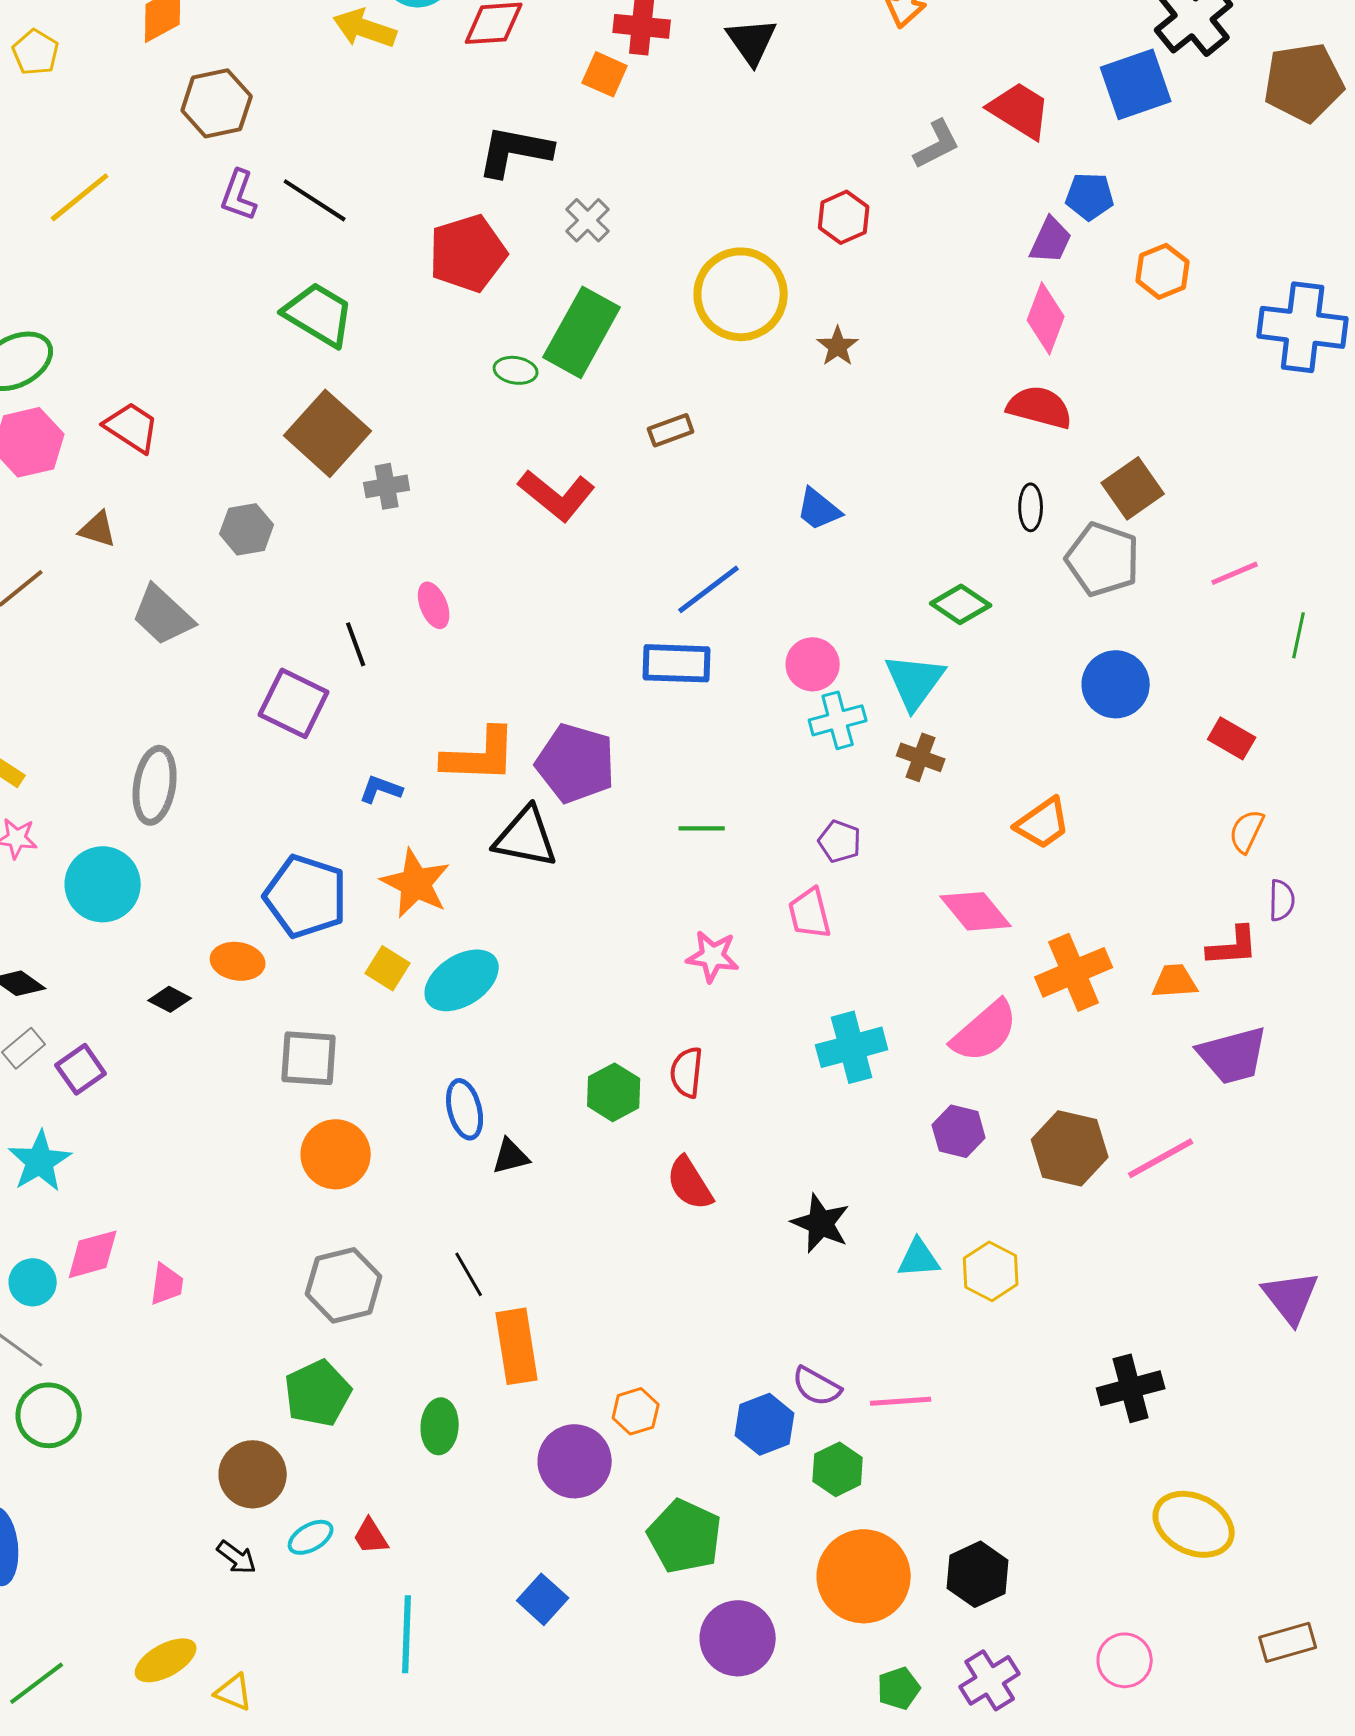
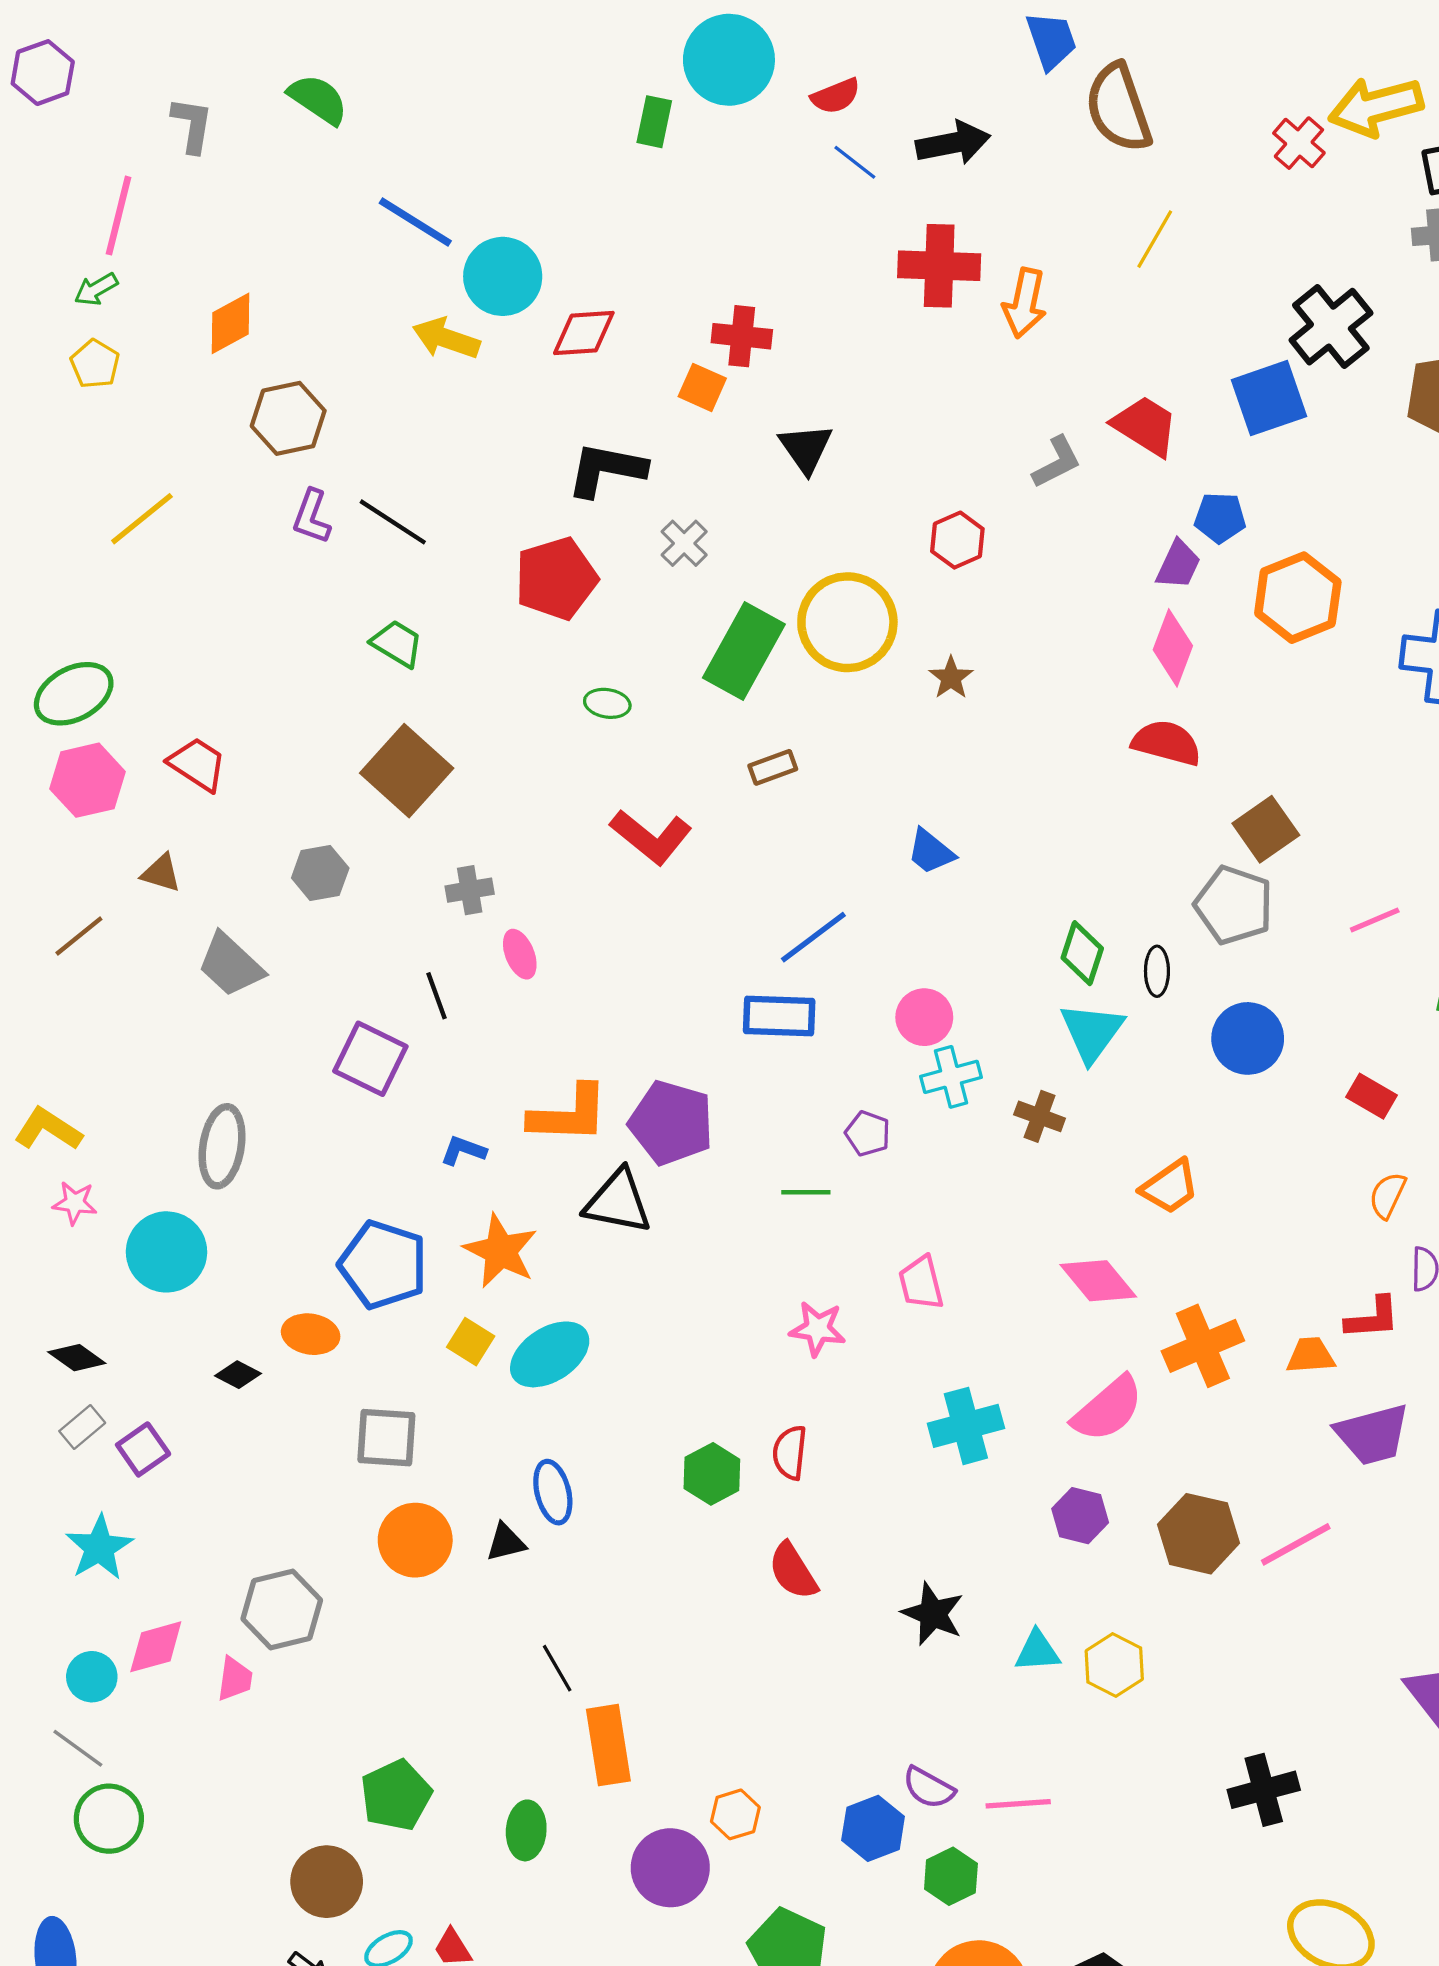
black triangle: (752, 41) -> (806, 448), moved
orange hexagon: (1163, 271) -> (1298, 598), size x1.5
green trapezoid: (319, 314) -> (397, 644), size x0.7
green rectangle: (582, 332) -> (744, 651), moved
gray cross: (387, 486) -> (470, 890), moved
black ellipse: (1031, 507) -> (1157, 971), moved
green diamond: (961, 604) -> (1082, 953), turned 74
cyan triangle: (915, 681) -> (1092, 1032), moved
purple pentagon: (840, 841) -> (868, 1133), moved
black triangle: (511, 1156) -> (506, 1542), moved
gray hexagon: (344, 1285) -> (282, 1609), moved

